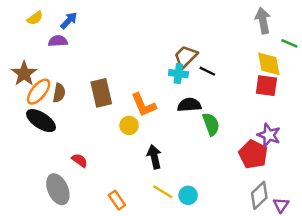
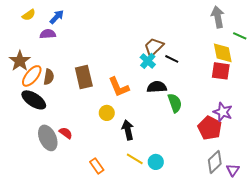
cyan cross: (178, 74) -> (148, 61), turned 35
yellow circle: (129, 125) -> (107, 113), moved
gray ellipse: (58, 189) -> (48, 138), moved

